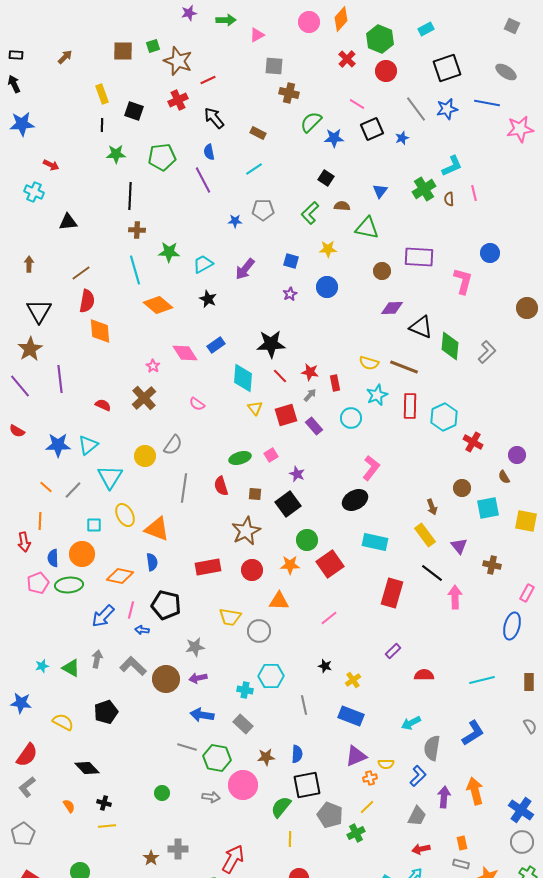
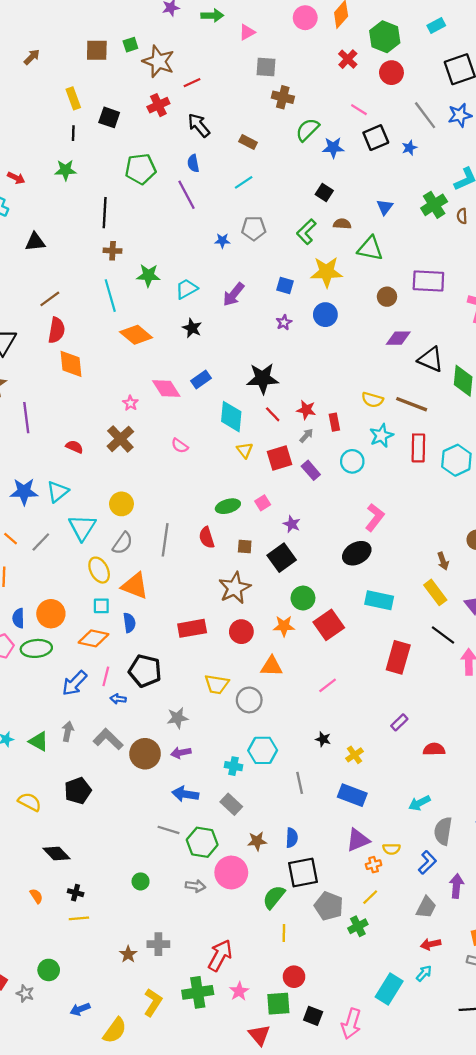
green star: (116, 154) -> (65, 170), moved
yellow star: (328, 249) -> (326, 272), size x1.6
gray semicircle: (173, 445) -> (123, 543), moved
cyan square: (94, 525) -> (101, 606), moved

